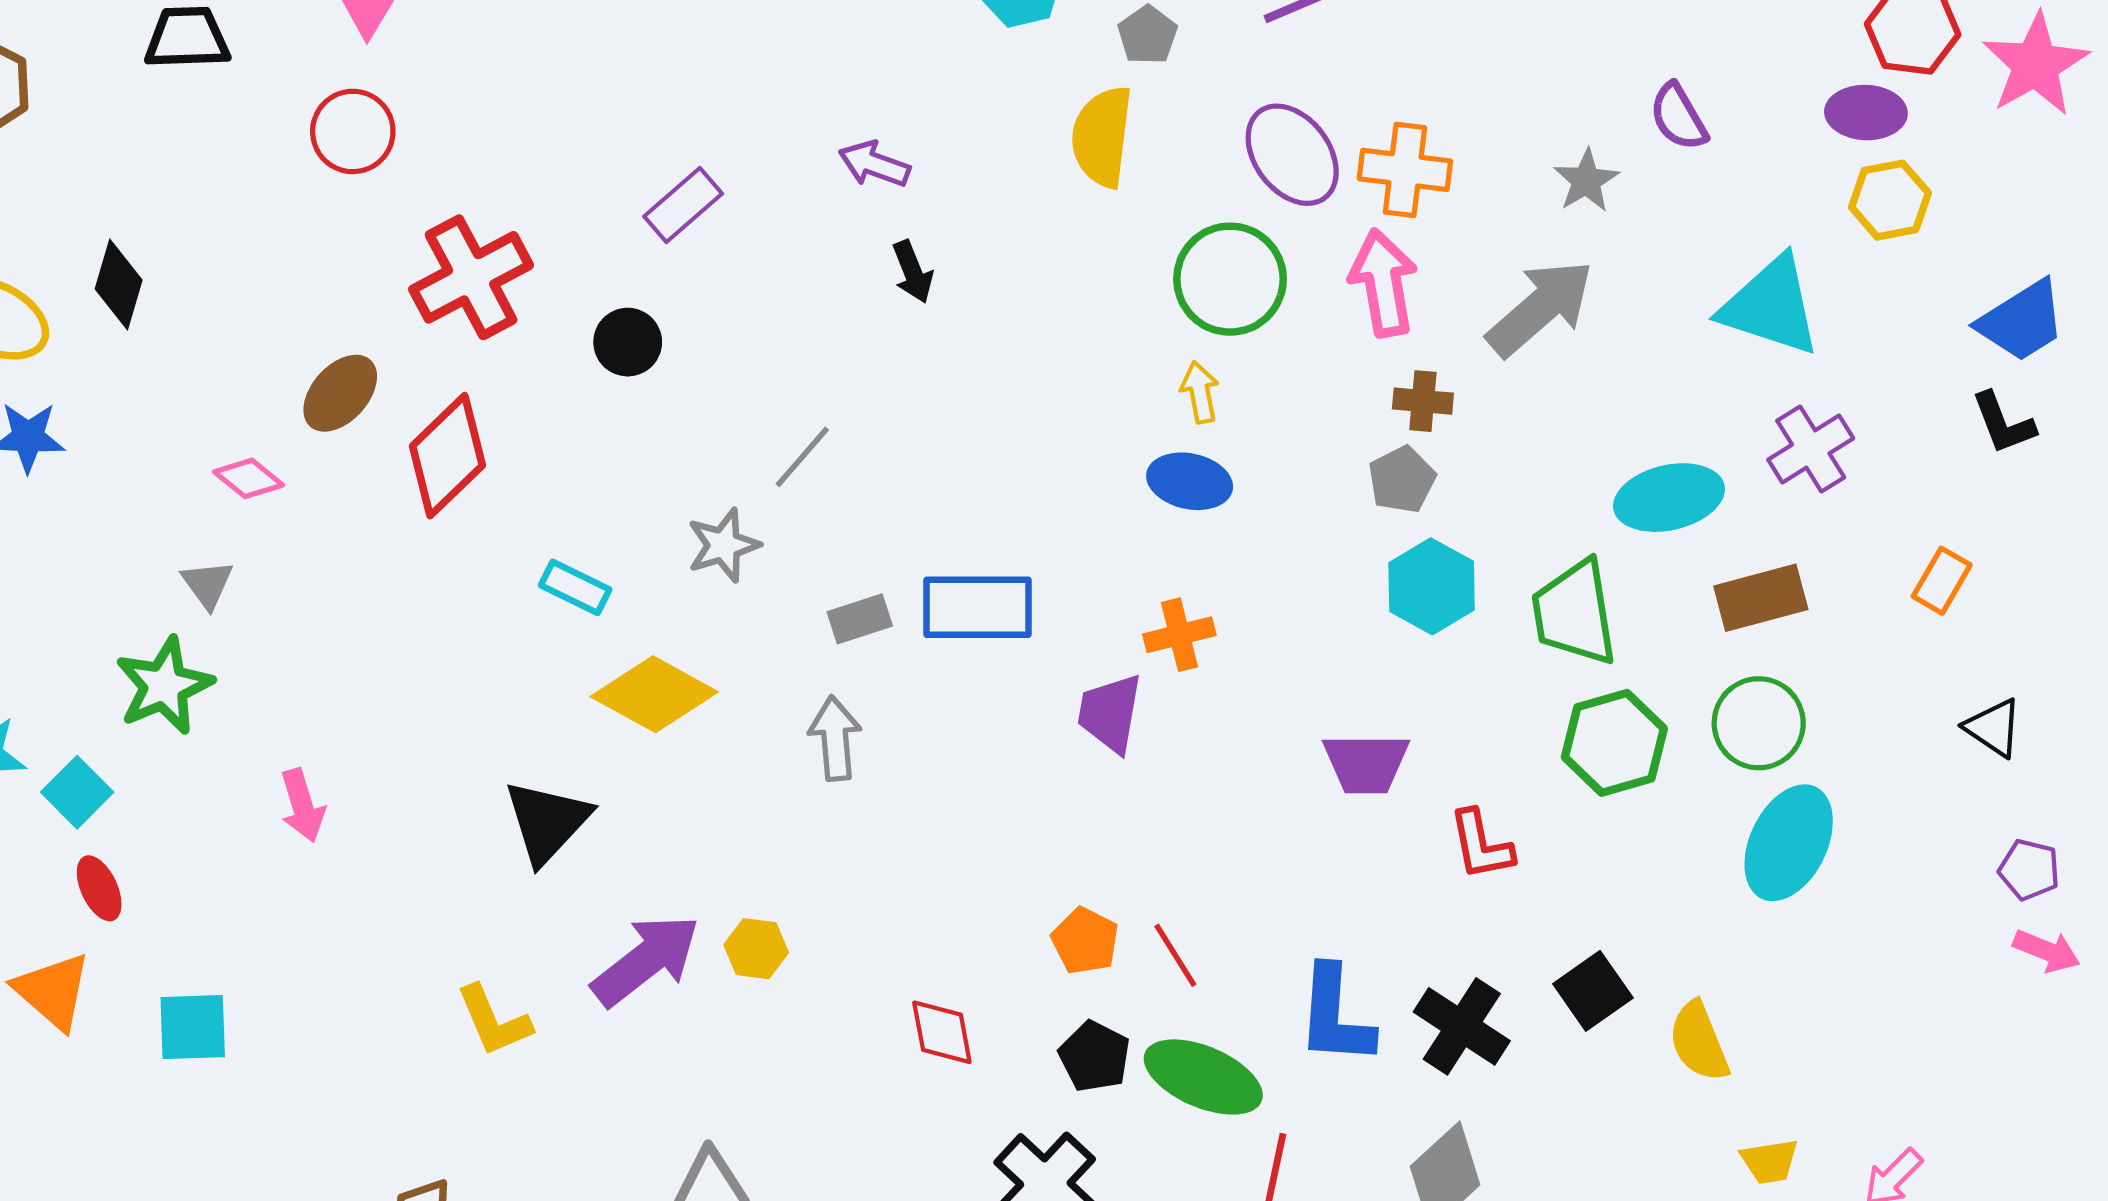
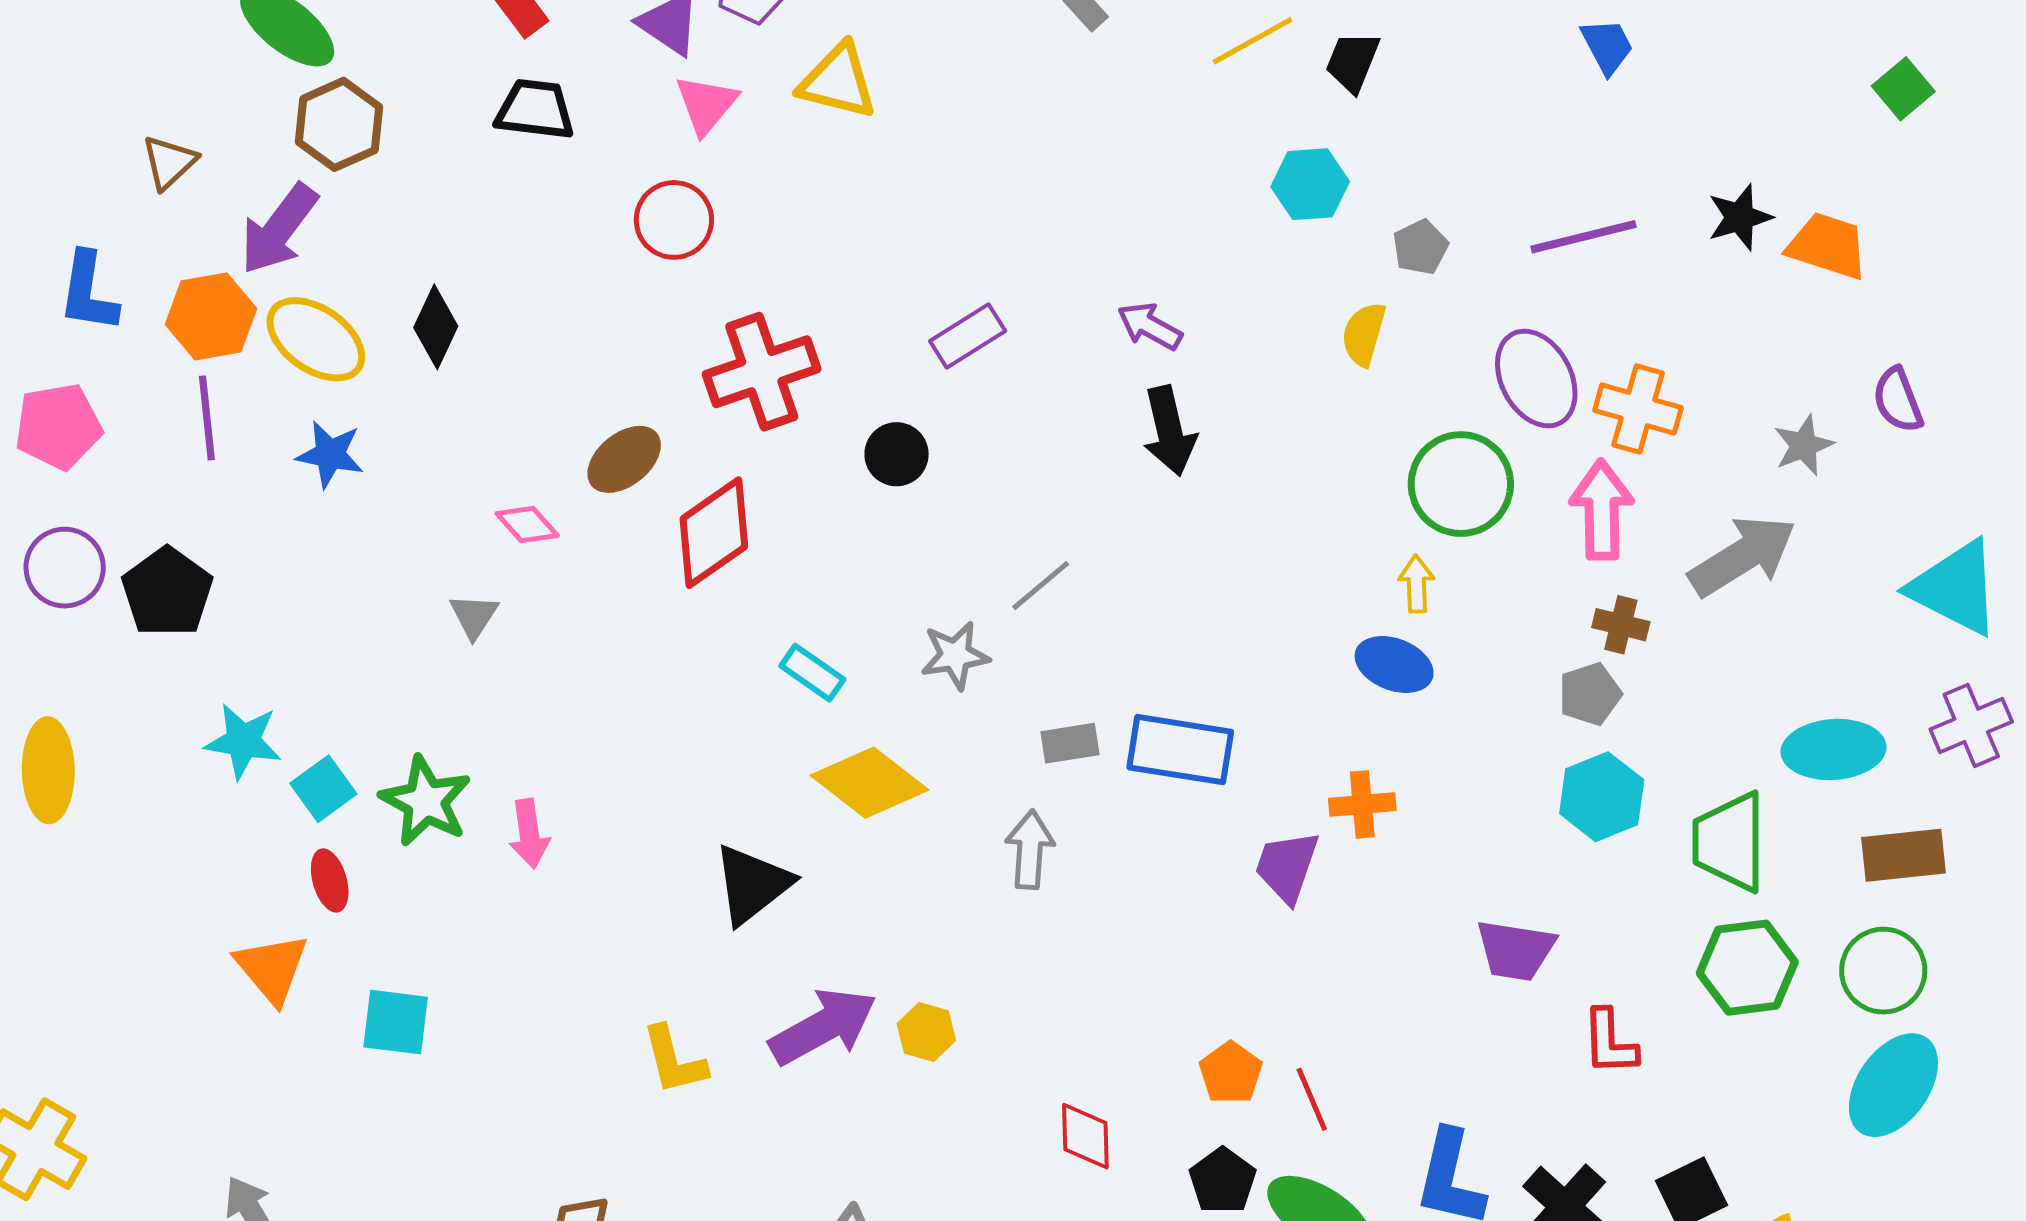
yellow semicircle: (1102, 137) -> (1364, 334), size x0.7
black arrow: (913, 272) -> (1169, 431), size x1.5
green star: (164, 686) -> (426, 801), moved, turned -30

